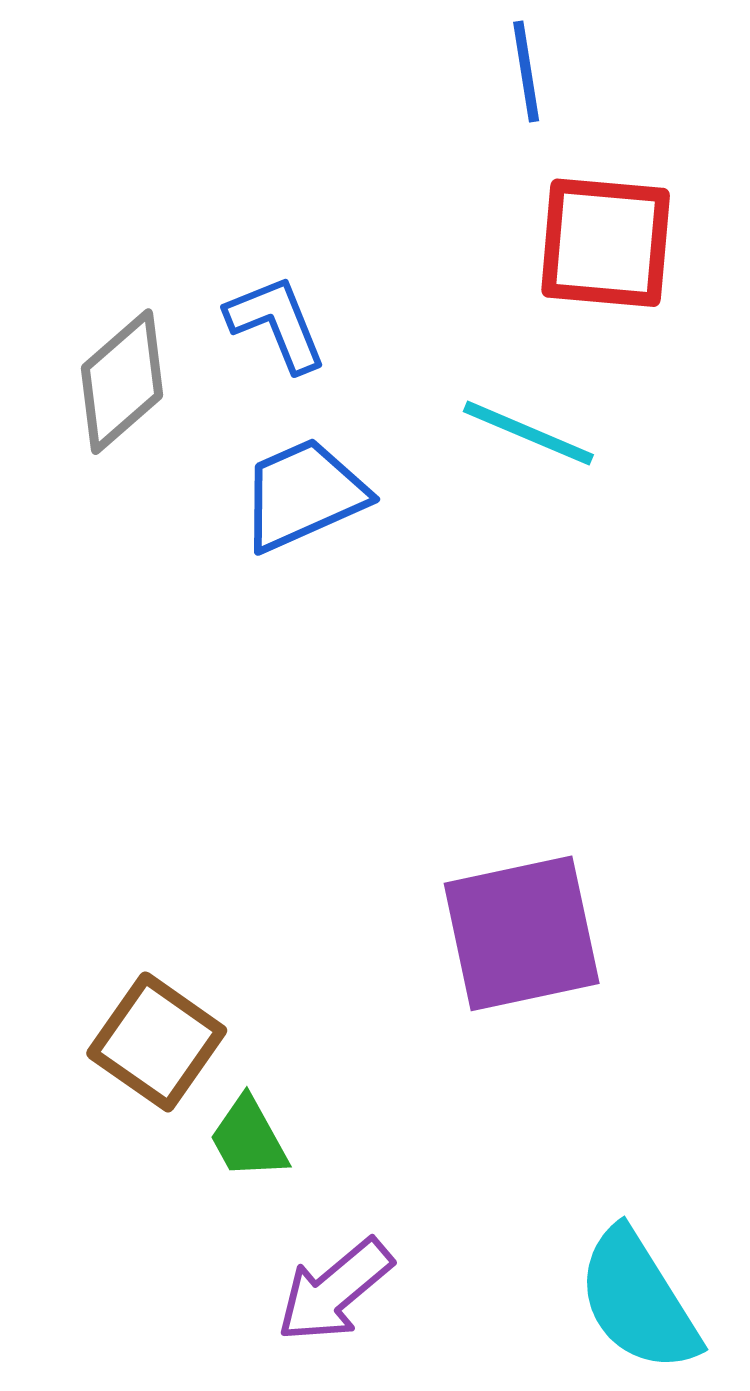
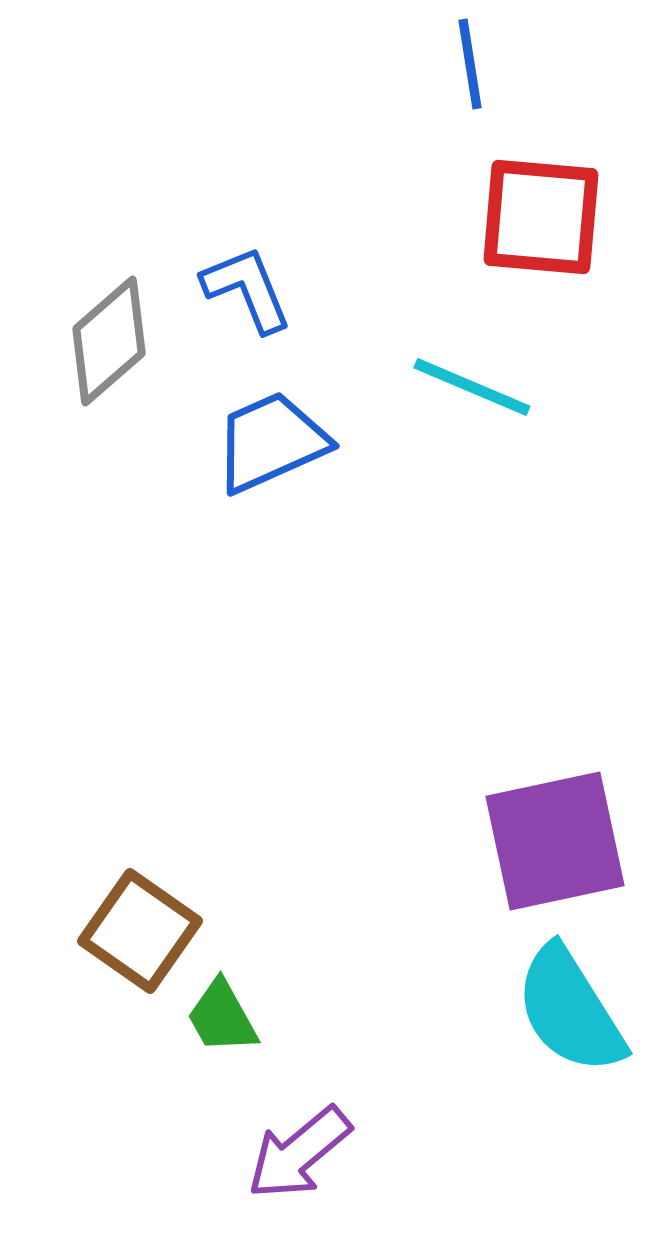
purple square: (522, 933) -> (555, 841), moved
cyan semicircle: (638, 1300) -> (570, 1010), moved

